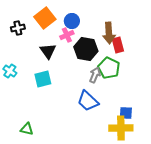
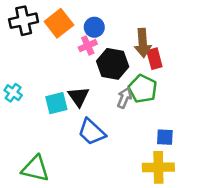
black cross: (18, 28) -> (24, 21), moved, size x1.5
black triangle: (48, 51) -> (79, 97), moved
blue trapezoid: (88, 101) -> (92, 132), moved
blue square: (126, 113) -> (165, 137), moved
green triangle: (27, 129) -> (35, 169), size x1.6

